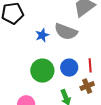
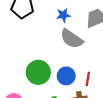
blue star: (42, 35) -> (63, 15), moved

